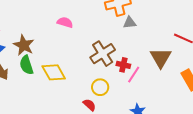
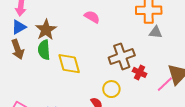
pink line: (134, 75) -> (165, 84), moved

